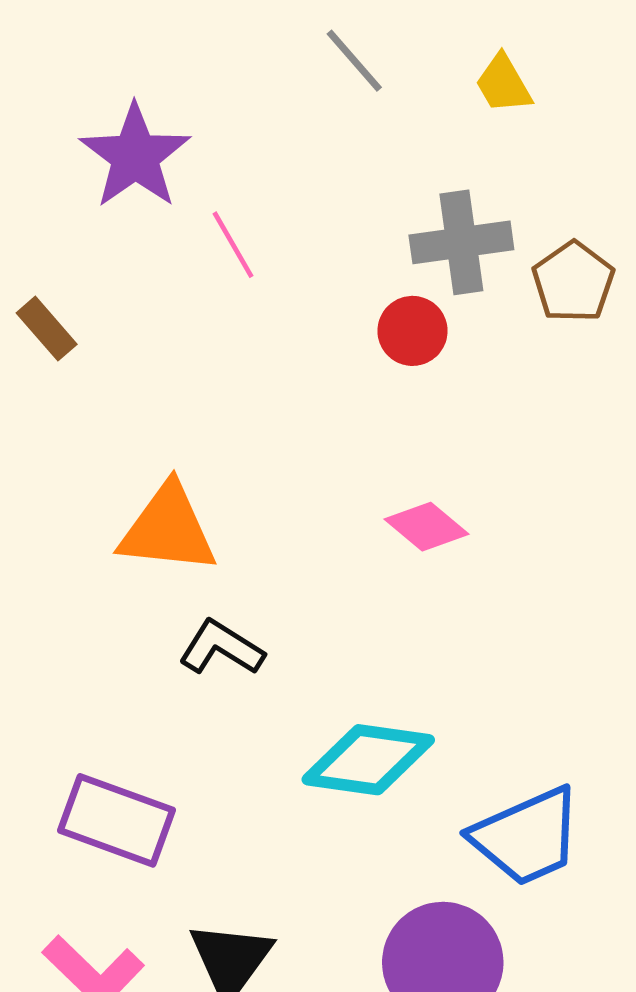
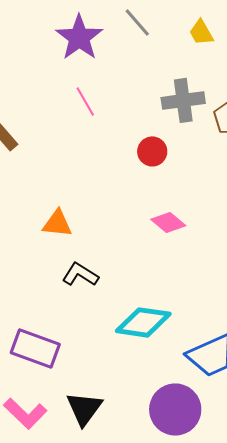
purple star: (135, 156) -> (79, 37), moved
red circle: (412, 331) -> (152, 151), moved
orange triangle: (168, 529) -> (57, 223), size x0.7

